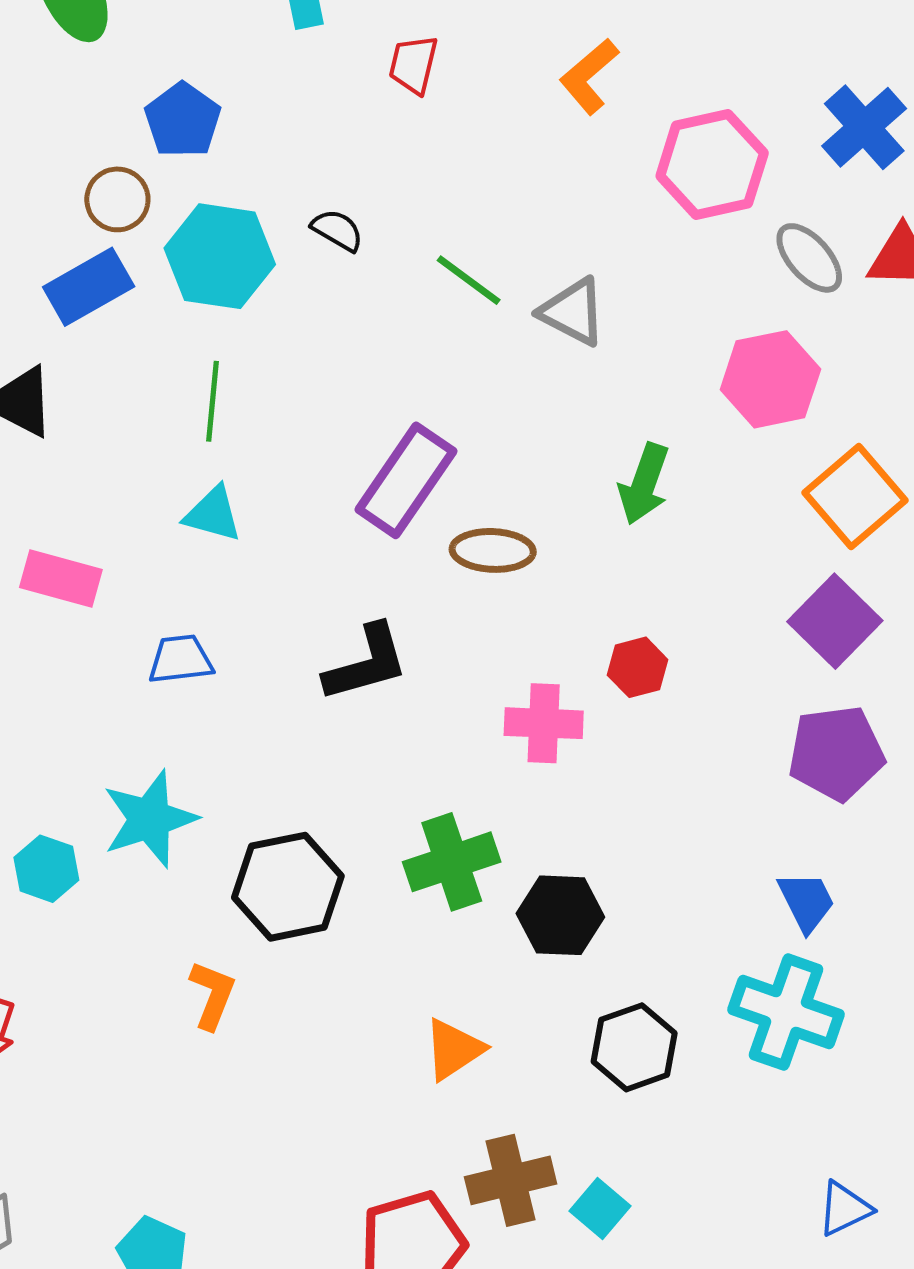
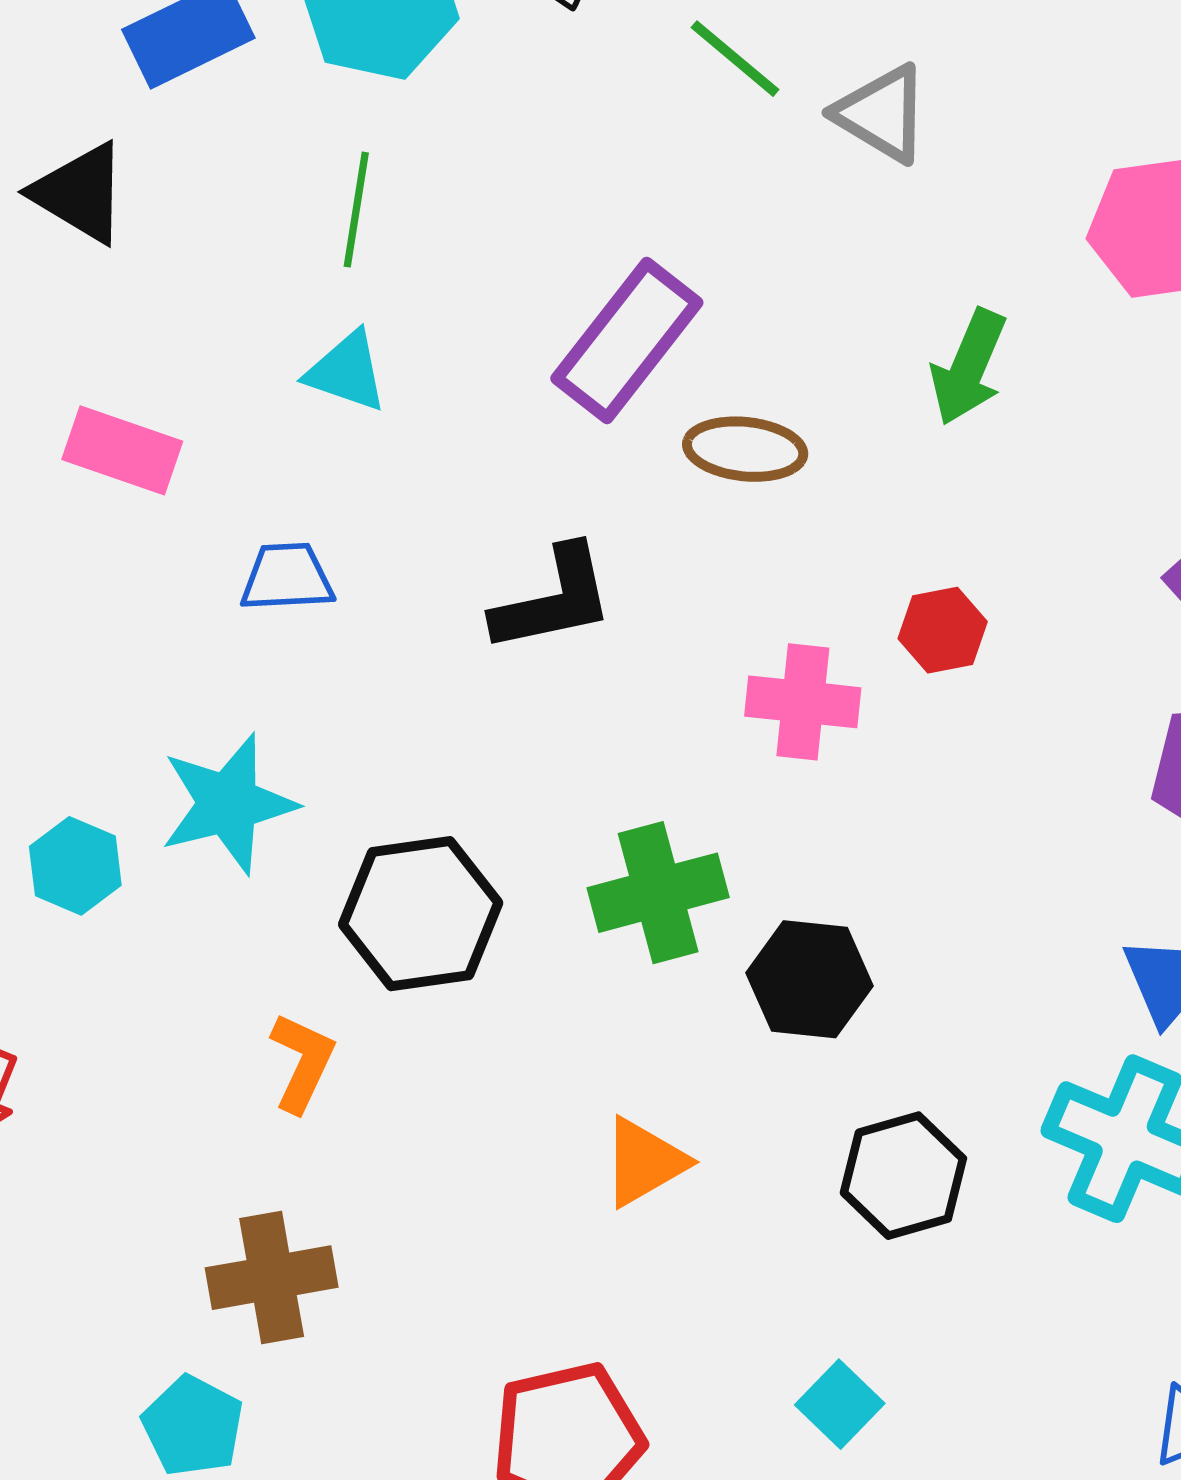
brown cross: (511, 1180) -> (272, 1278), moved

